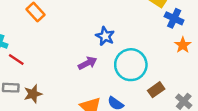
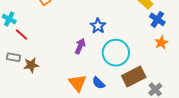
purple arrow: (87, 63) -> (80, 46), turned -49
brown rectangle: (156, 90) -> (134, 76), size x1.6

